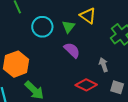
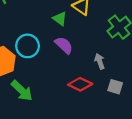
cyan circle: (42, 27) -> (28, 46), moved
green triangle: (68, 27) -> (60, 19), turned -32

